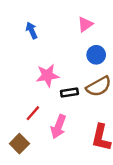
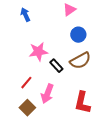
black rectangle: (69, 93) -> (56, 66), turned 56
brown square: (19, 144) -> (27, 108), moved

